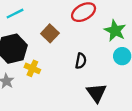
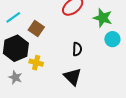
brown square: (50, 33) -> (36, 28), moved
black triangle: (96, 93) -> (72, 77), moved

